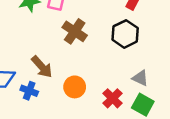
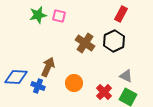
brown cross: (75, 31) -> (85, 43), moved
brown arrow: (42, 67) -> (48, 67), turned -114

